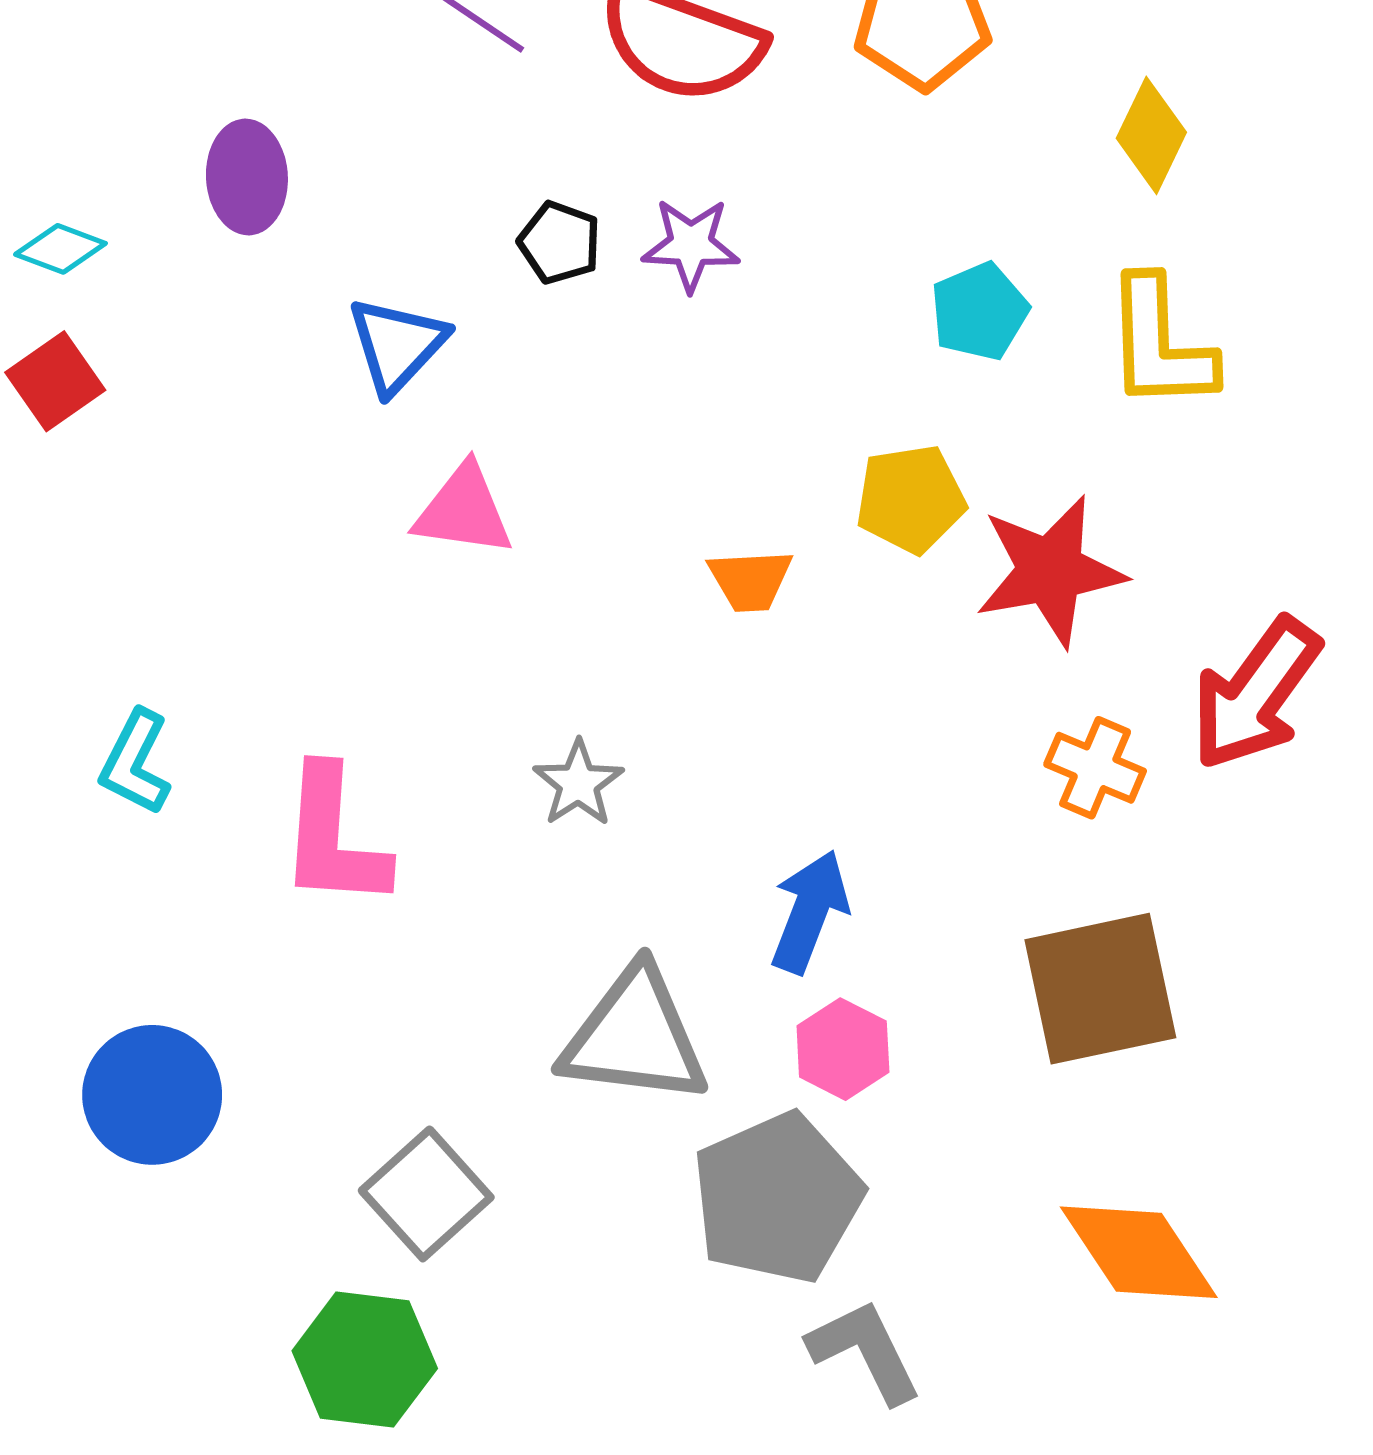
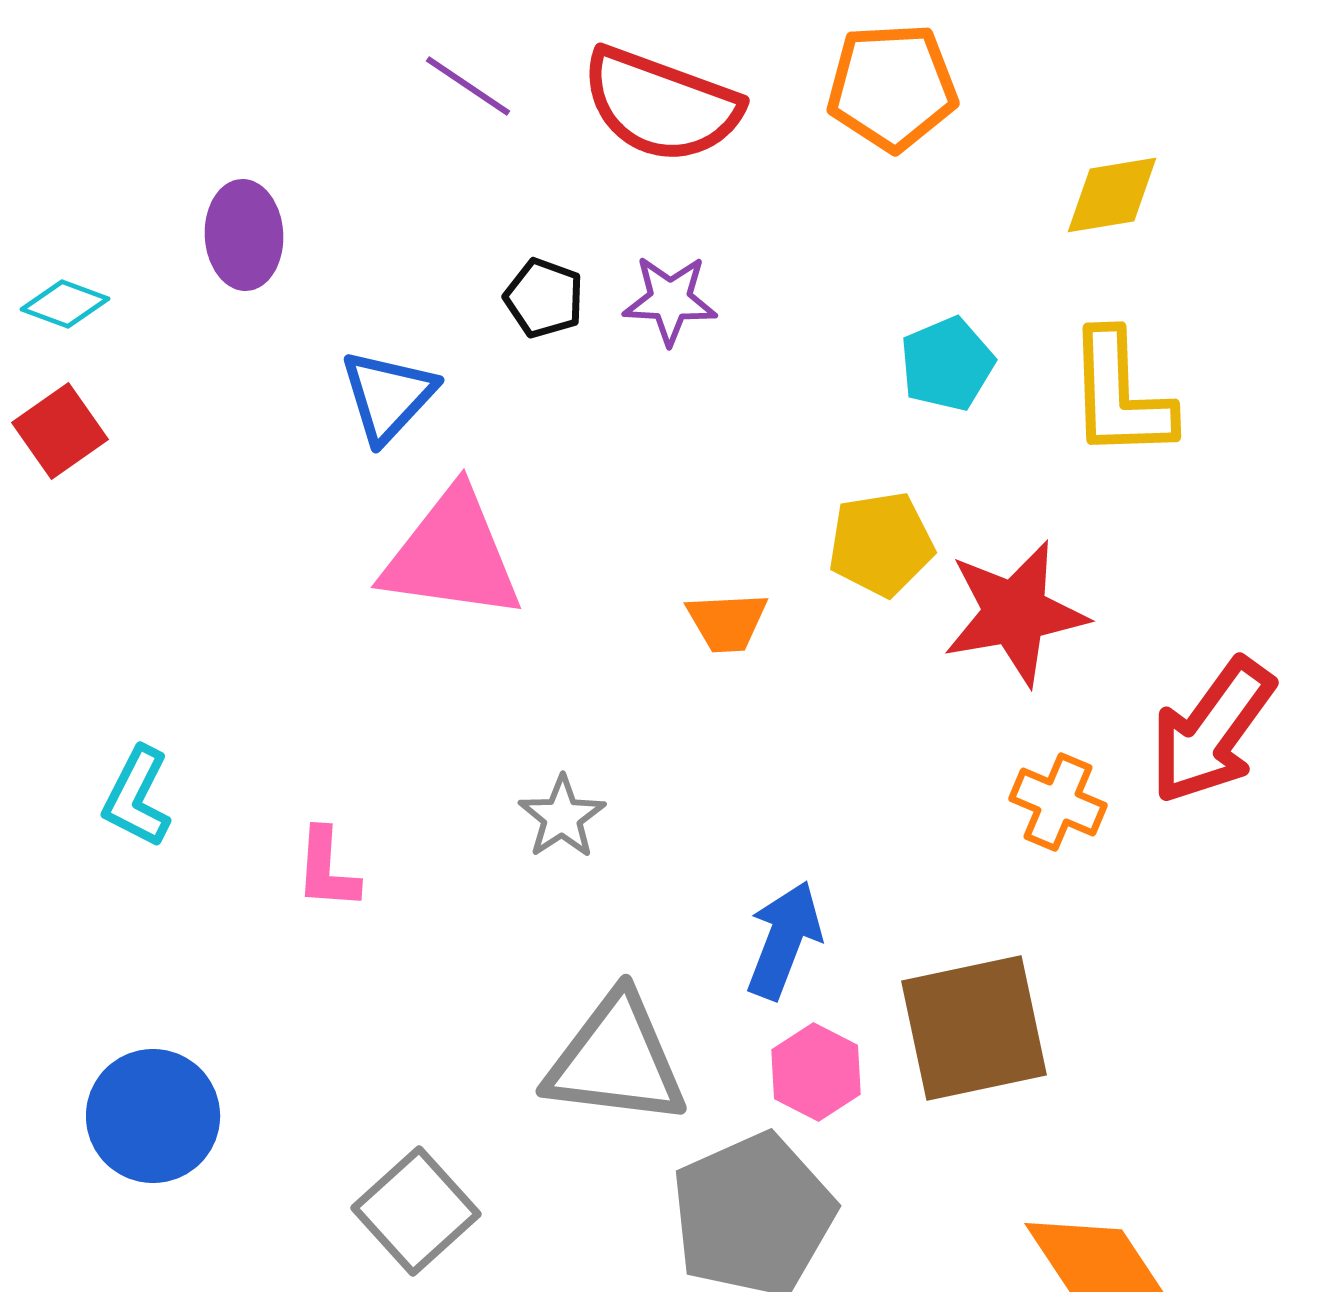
yellow diamond: (1151, 135) -> (1112, 195), turned 55
pink triangle: (464, 510) -> (452, 555), size x1.5
pink L-shape: (333, 838) -> (327, 869), size x0.6
brown square: (1100, 989) -> (974, 1028), moved

